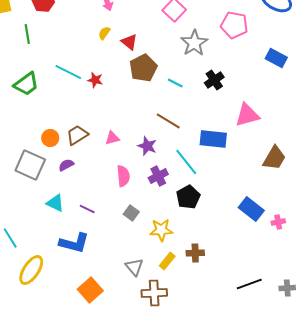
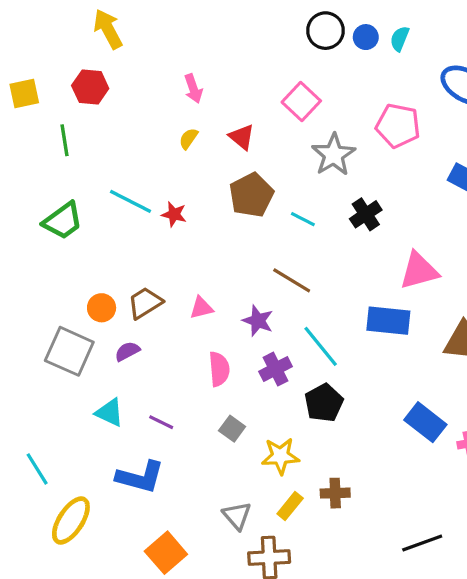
red triangle: (129, 42) -> (242, 137), moved
blue rectangle: (213, 139) -> (388, 321), moved

